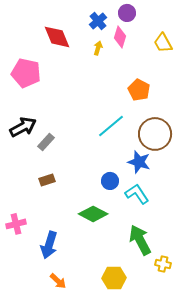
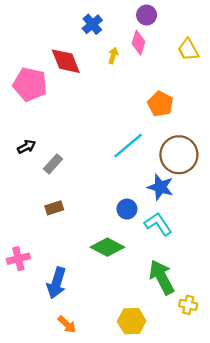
blue cross: (98, 21) -> (92, 24), moved
red diamond: (57, 37) -> (66, 61), moved
black arrow: (23, 127) -> (26, 147), size x0.6

